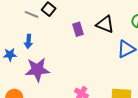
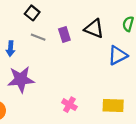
gray line: (31, 14) -> (38, 37), moved

